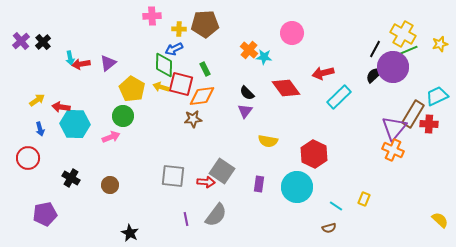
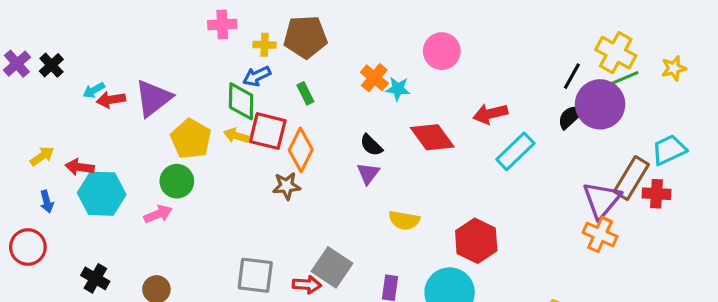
cyan arrow: (70, 58) -> (94, 90), turned 72
purple triangle: (108, 63) -> (153, 98), size x1.5
green rectangle: (205, 69) -> (305, 93), moved
orange diamond: (202, 96) -> (301, 150), turned -56

